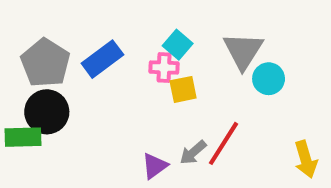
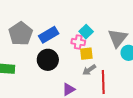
black circle: (47, 112) -> (48, 60), moved
red line: (223, 143) -> (103, 82), turned -40
gray arrow: (193, 152) -> (89, 70), moved

